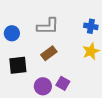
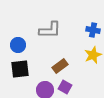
blue circle: (12, 33) -> (18, 45), moved
brown rectangle: (49, 53) -> (60, 66), moved

